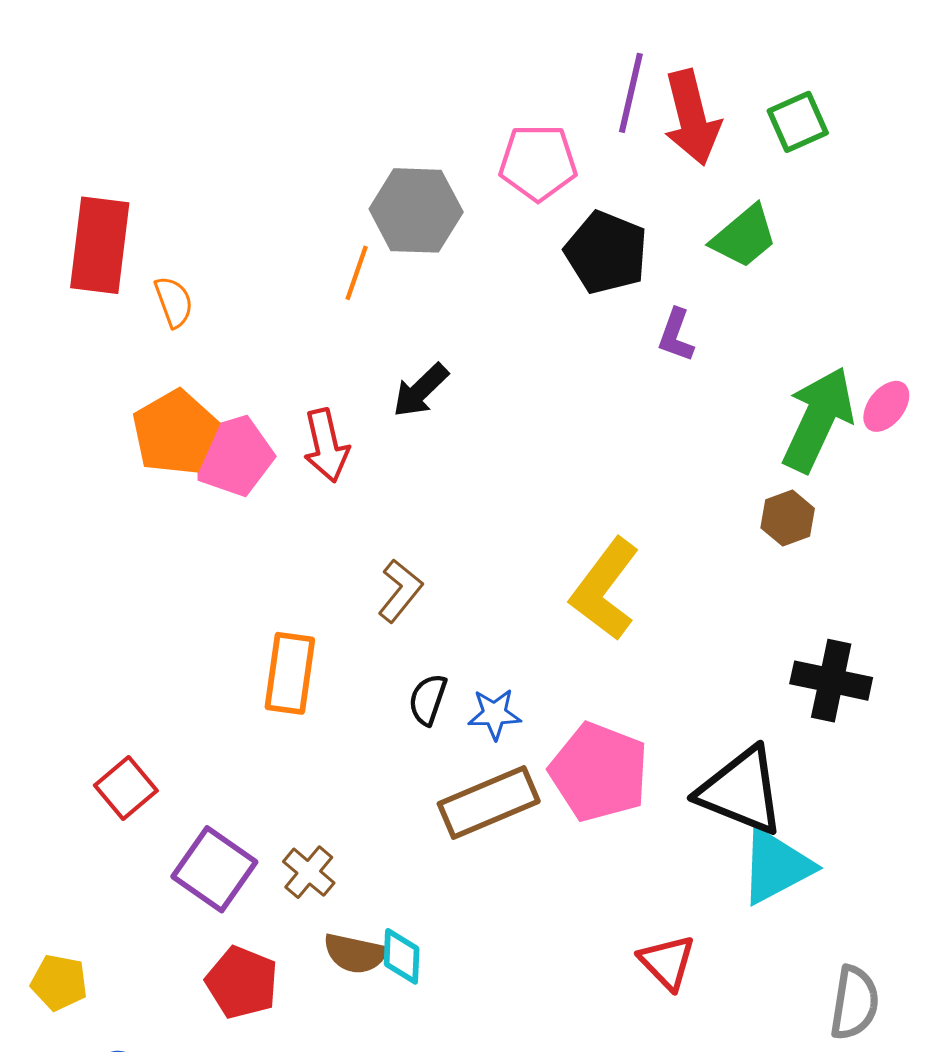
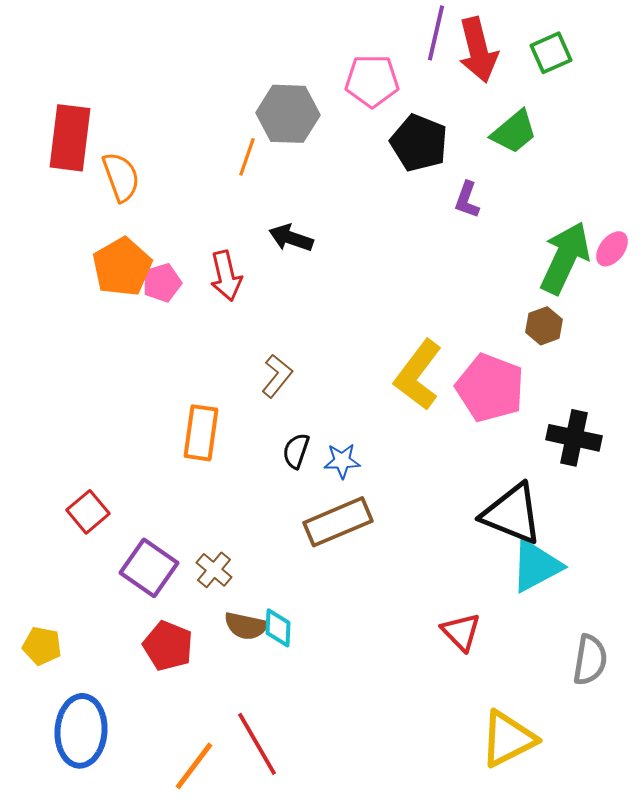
orange semicircle: (174, 302) -> (121, 177), size x1.4
black arrow: (420, 390) -> (291, 238), turned 63
pink pentagon: (233, 456) -> (162, 283), size x0.7
pink pentagon: (599, 772) -> (490, 388), moved

